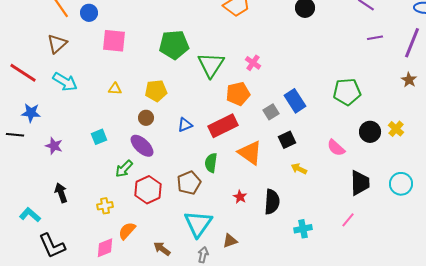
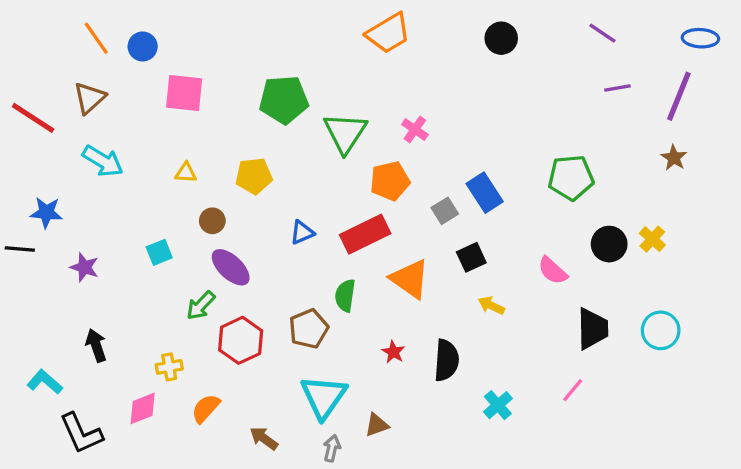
red line: (23, 73) -> (33, 118), moved
brown circle: (146, 118) -> (212, 221), moved
cyan cross: (303, 229) -> (498, 405), turned -30
pink diamond: (105, 248) -> (143, 408), moved

